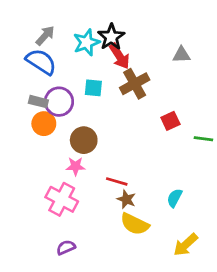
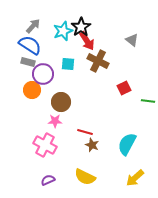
gray triangle: (181, 55) -> (132, 40), turned 40
brown cross: (135, 84) -> (98, 61), turned -35
gray rectangle: (38, 102) -> (28, 62), moved
cyan semicircle: (175, 198) -> (127, 144), size x1.6
yellow semicircle: (135, 224) -> (85, 177), moved

